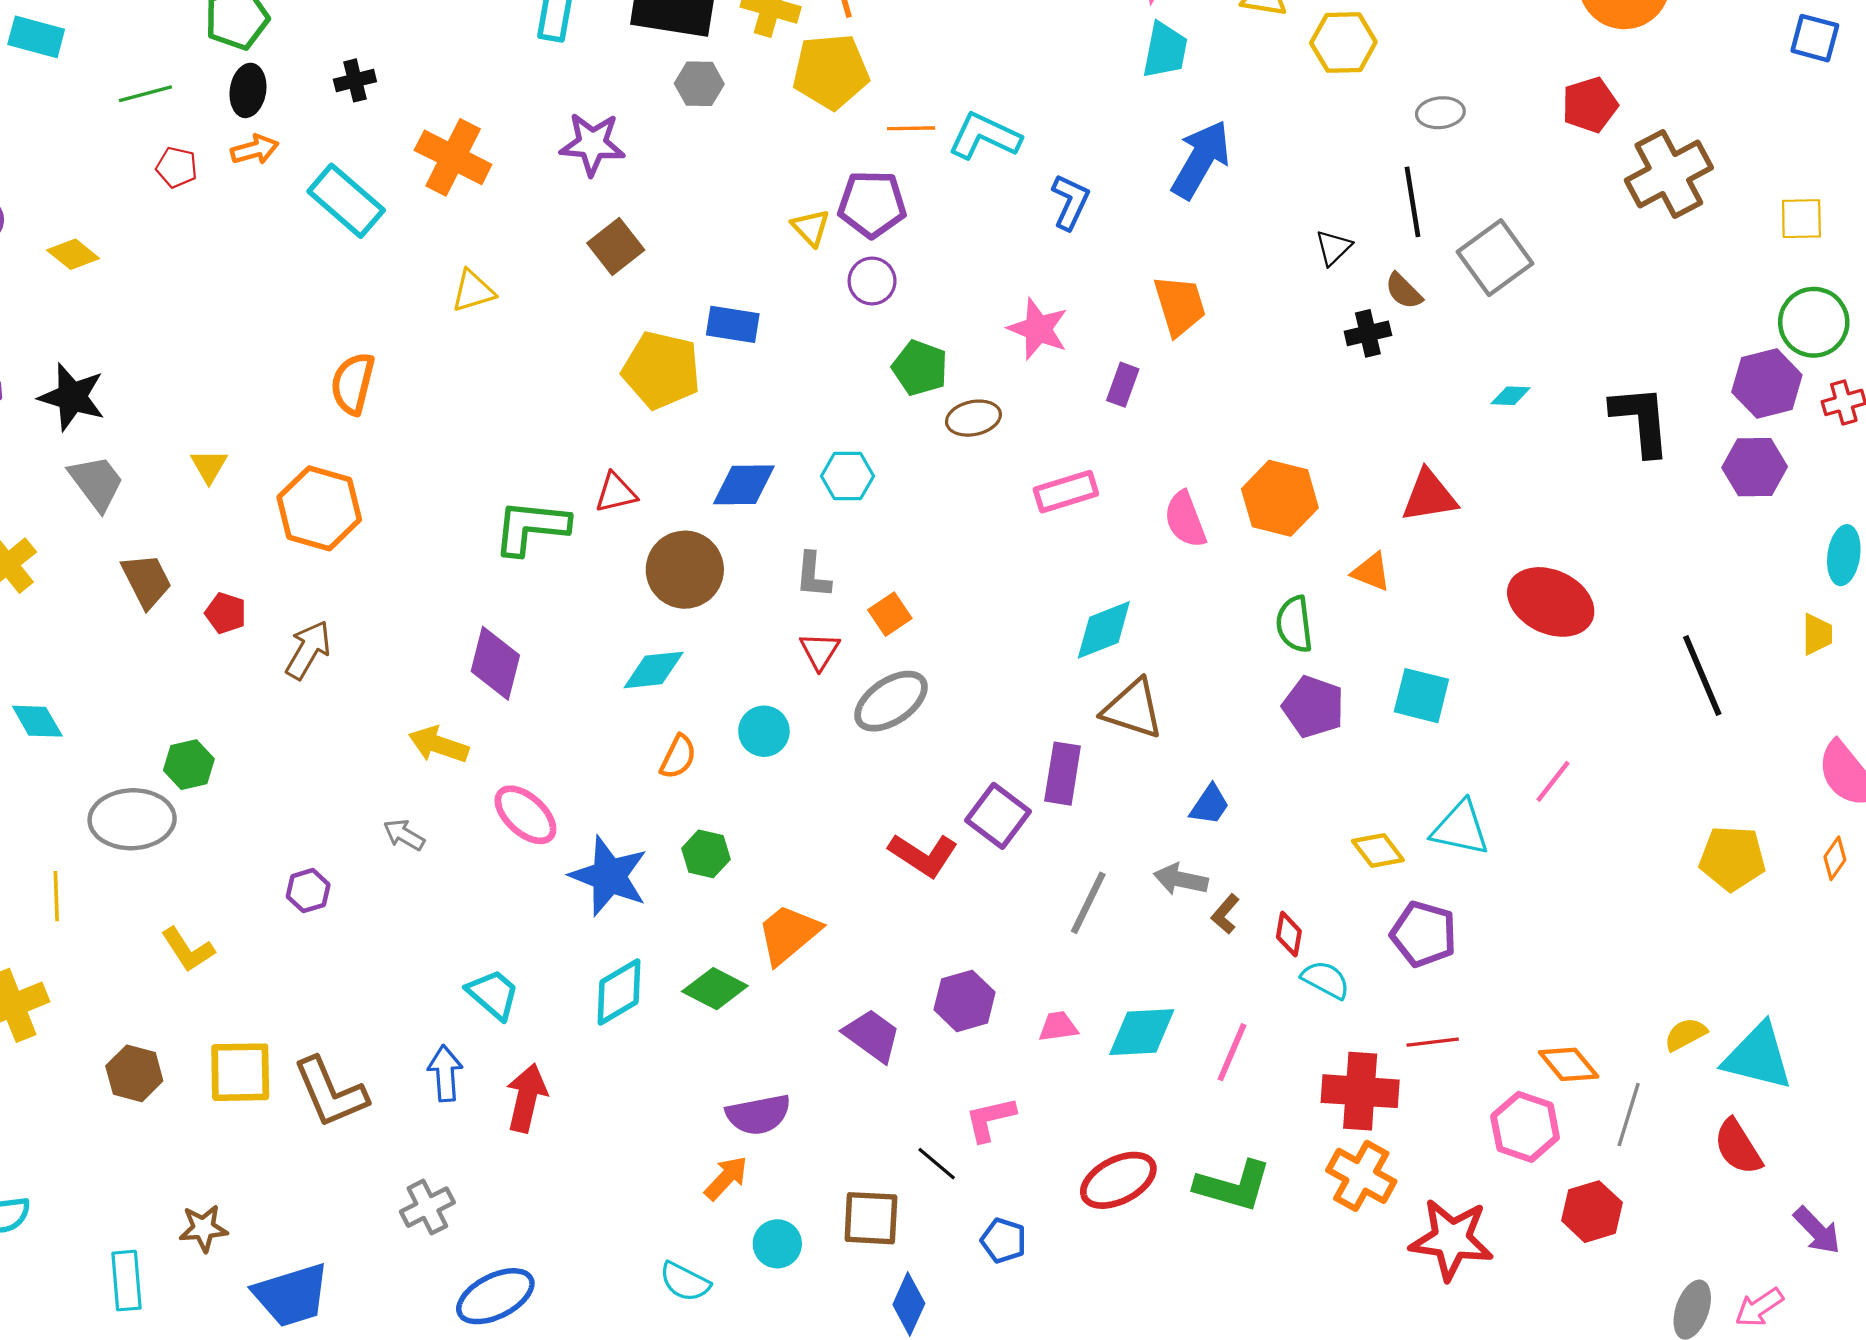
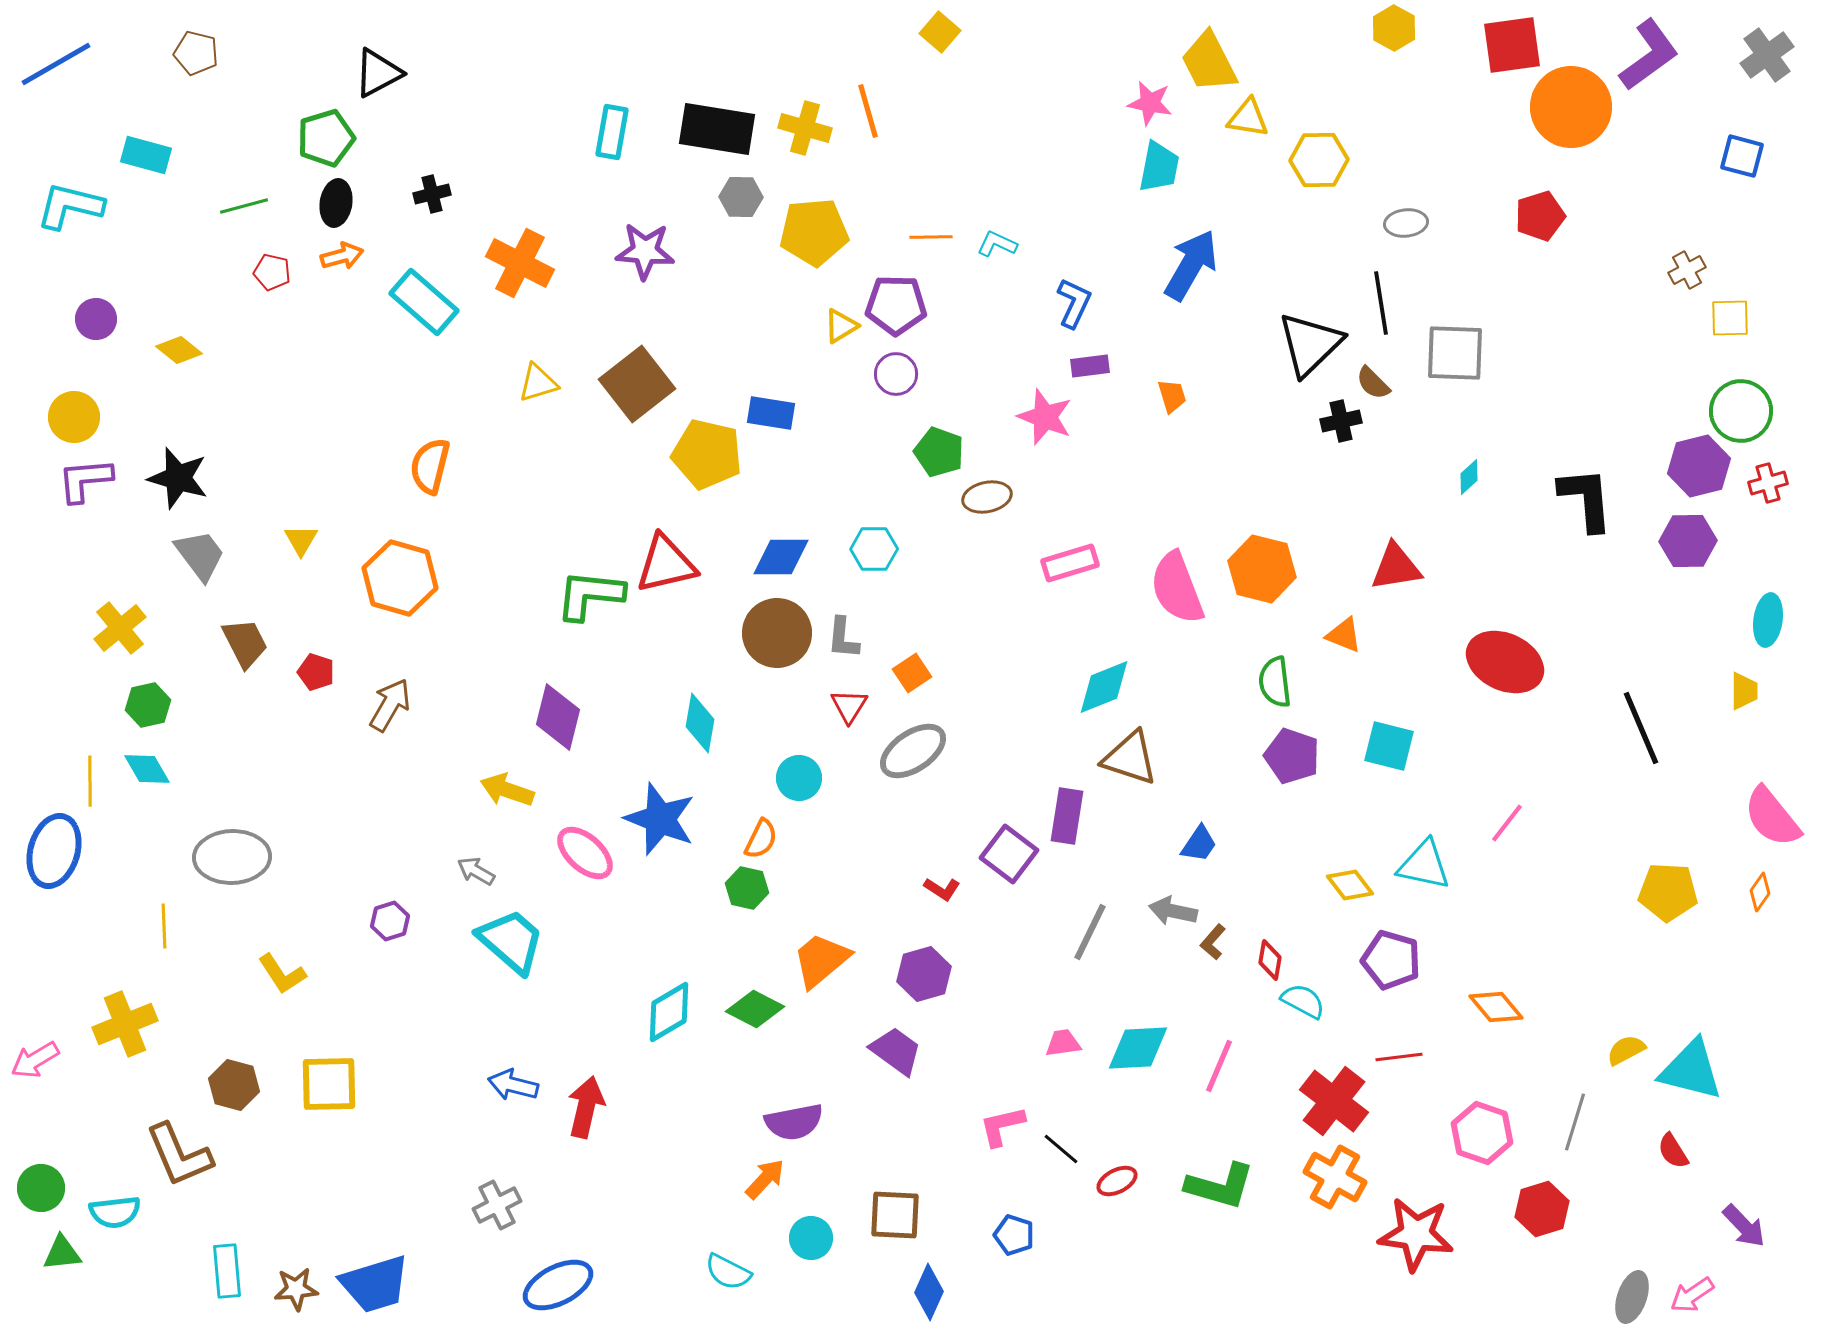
yellow pentagon: (831, 71) -> (814, 232), moved
cyan L-shape: (985, 136) -> (997, 244), size x0.6
brown cross: (1669, 174) -> (1687, 270), moved, size x0.5
yellow triangle: (811, 228) -> (841, 326), turned 42
brown square: (616, 246) -> (637, 384), moved, size x1.5
black triangle: (1333, 248) -> (1310, 344), size x2.0
gray square: (1495, 258) -> (1455, 353), turned 38
orange trapezoid: (1180, 306) -> (1172, 396), size x0.6
purple rectangle: (1123, 385) -> (1090, 366), moved, turned 63
cyan diamond: (1511, 396) -> (1469, 477), turned -45
red triangle: (616, 493) -> (666, 564), size x1.6
pink semicircle: (1185, 519) -> (1177, 588), size x1.4
brown circle: (685, 570) -> (777, 633), moved
cyan diamond: (654, 670) -> (700, 723), turned -74
orange semicircle: (678, 757) -> (761, 839), moved
green hexagon: (189, 765) -> (148, 705), moved
red L-shape: (923, 855) -> (942, 889), size x0.6
blue star: (609, 876) -> (660, 819), moved
cyan trapezoid: (493, 994) -> (511, 941), moved, size x1.4
purple hexagon: (965, 1001) -> (924, 974), moved
orange diamond: (1569, 1064) -> (1496, 1007), moved
blue arrow: (445, 1073) -> (513, 1085), turned -72
red cross: (1360, 1091) -> (1334, 1101), turned 34
brown L-shape: (330, 1092) -> (179, 1155), moved
red semicircle: (1738, 1147) -> (1673, 1151), size x0.7
black line: (937, 1164) -> (1061, 1149), moved
red ellipse: (1118, 1180) -> (1117, 1181), size x0.6
brown star: (203, 1228) -> (296, 1289), moved

